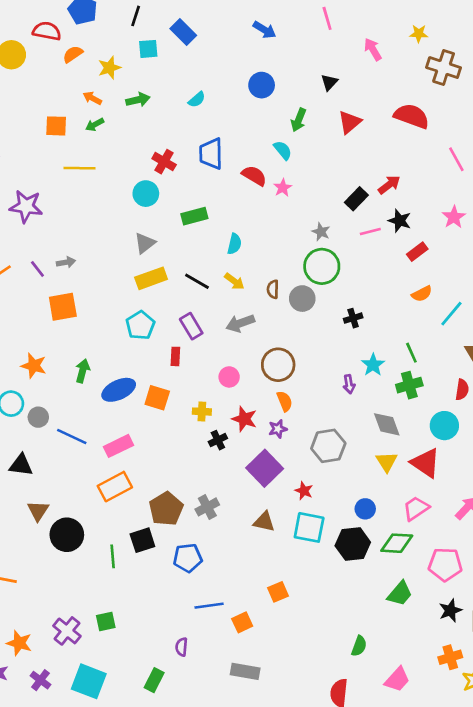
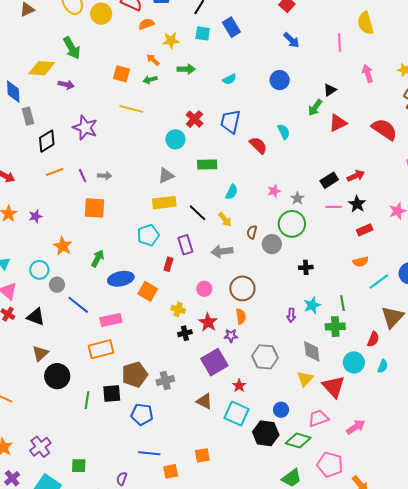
green arrow: (299, 120) -> (315, 108), moved
pink star: (283, 188) -> (274, 191), moved
green square: (106, 621) -> (79, 466), moved

